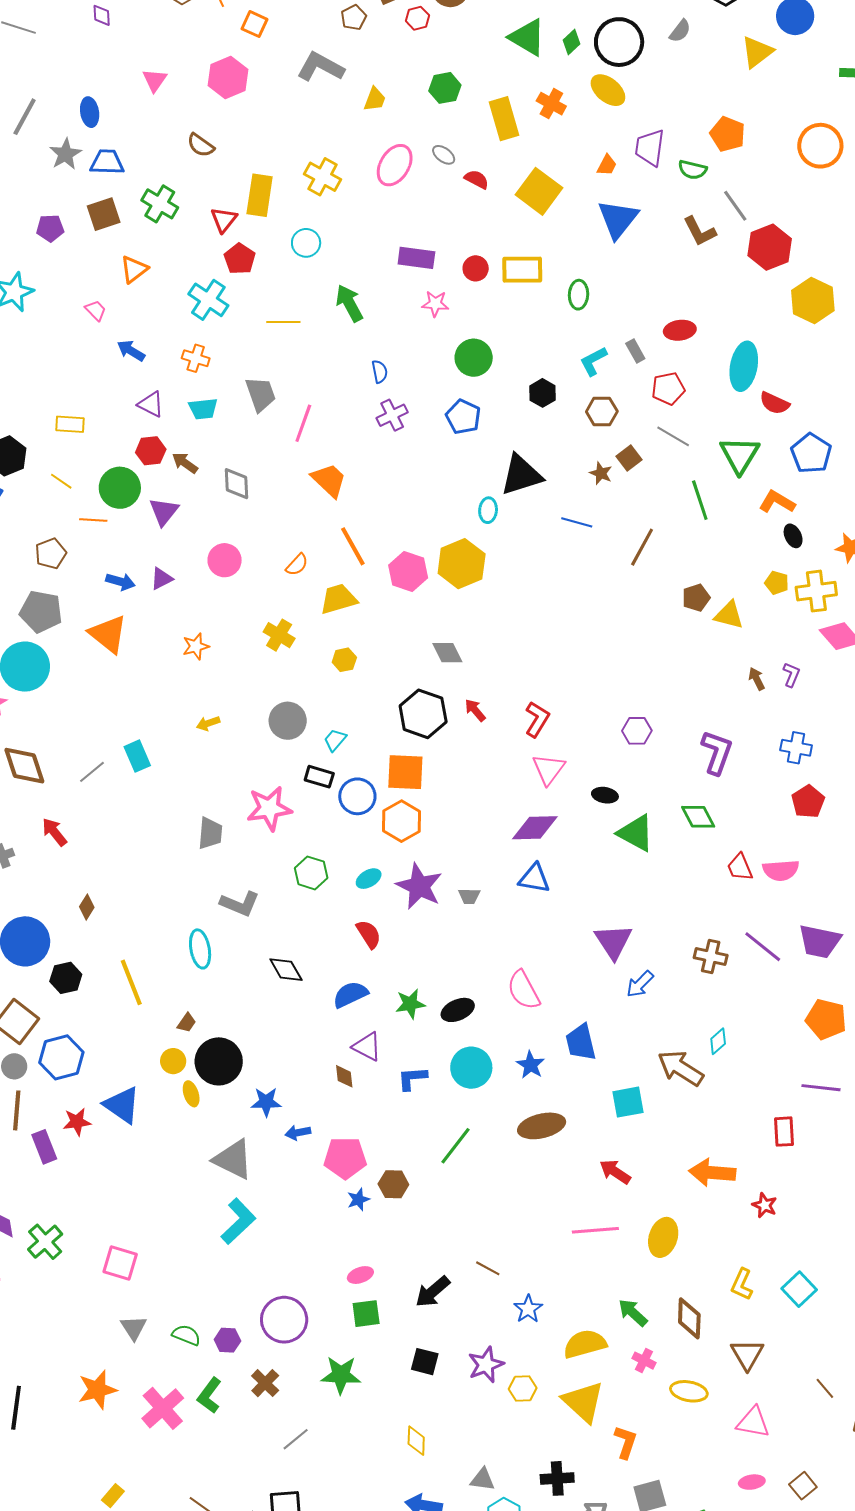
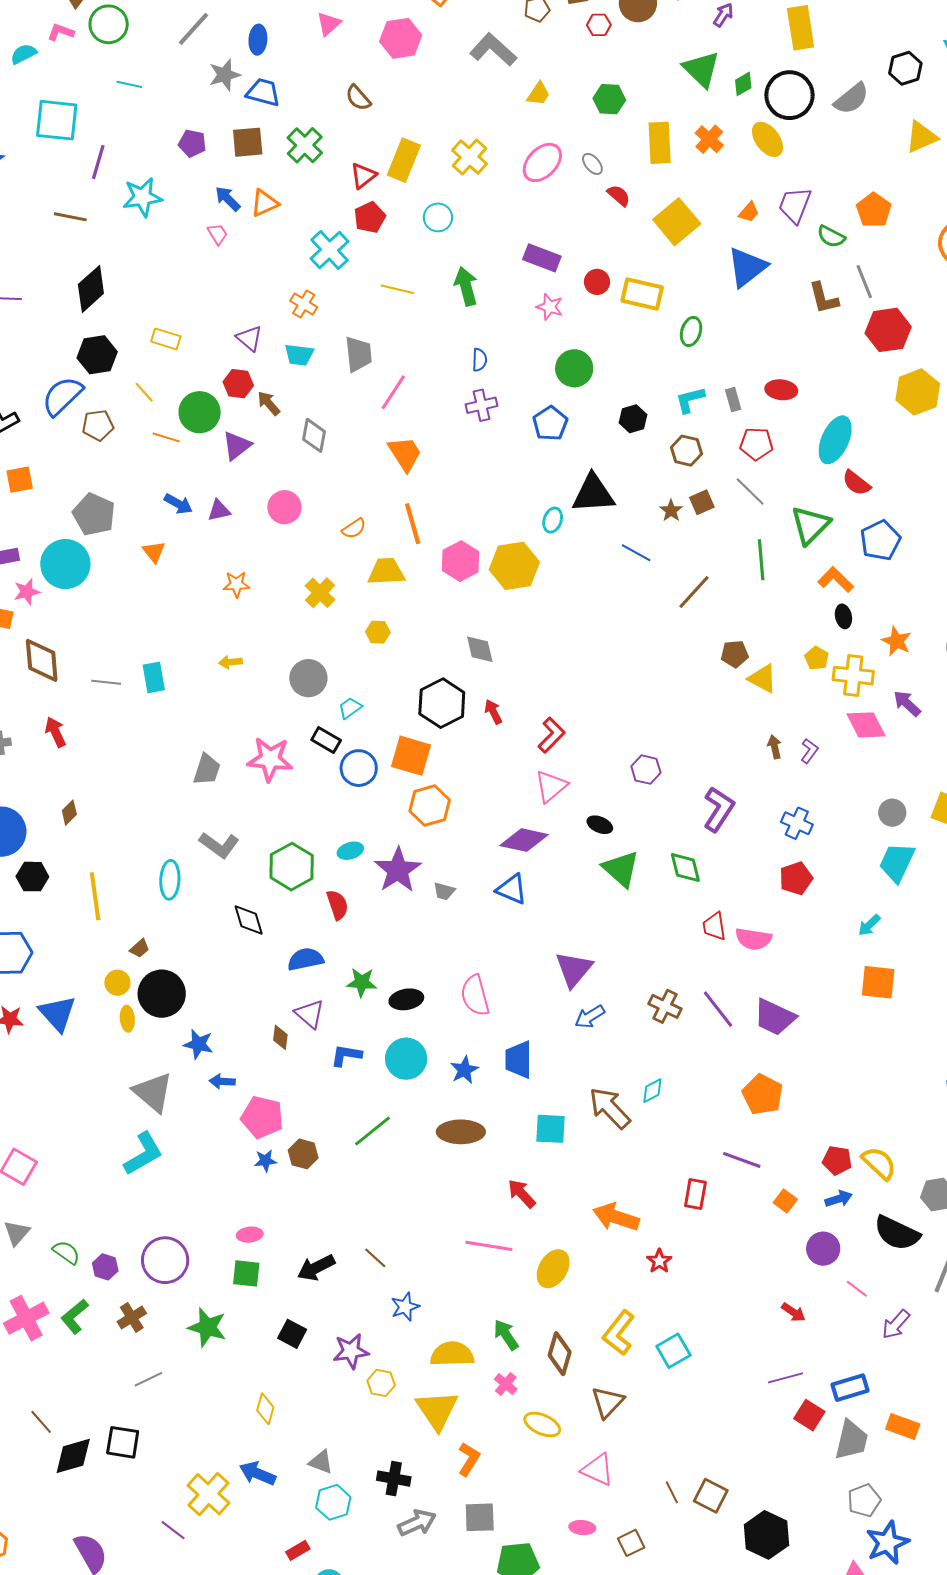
gray semicircle: (680, 31) -> (851, 99), size x1.5
blue arrow: (131, 351) -> (228, 199), moved
brown pentagon: (51, 554) -> (98, 425), moved
orange triangle: (108, 634) -> (154, 552), size x0.6
gray line: (92, 772) -> (106, 682), turned 32
orange hexagon: (402, 821) -> (430, 806), moved
green hexagon: (311, 873) -> (292, 867), moved, size x1.4
yellow L-shape: (742, 1284) -> (619, 1333), size x1.4
brown line: (825, 1388) -> (672, 1492), moved

